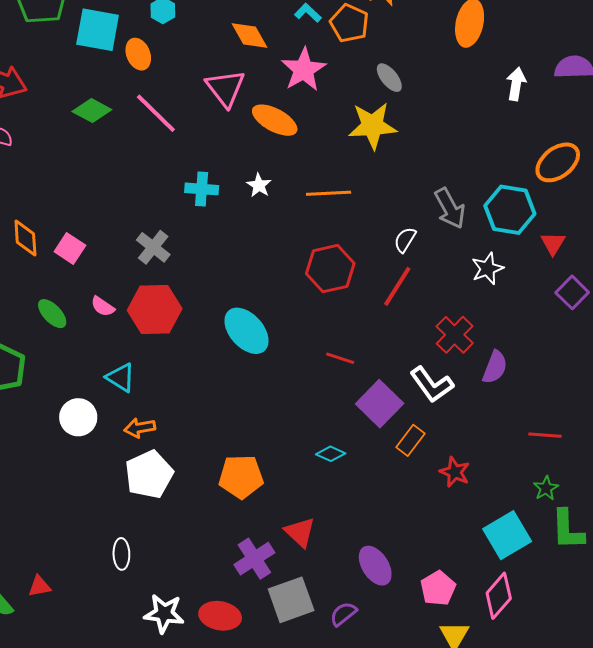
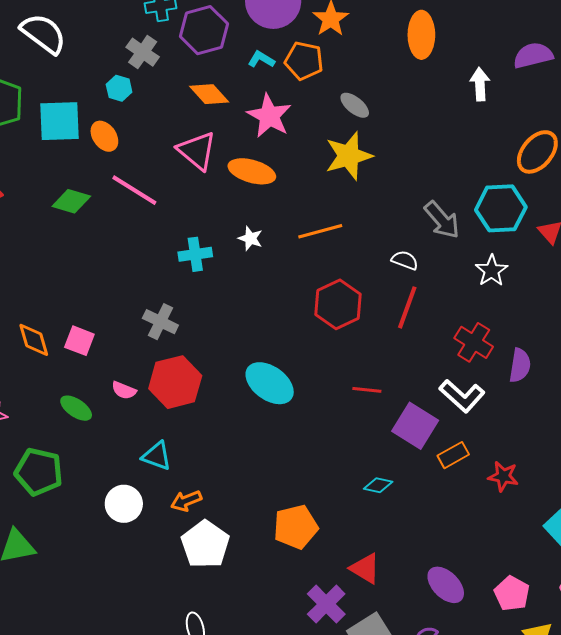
white semicircle: (405, 240) -> (405, 260), turned 92
orange rectangle: (410, 440) -> (453, 455), turned 36

